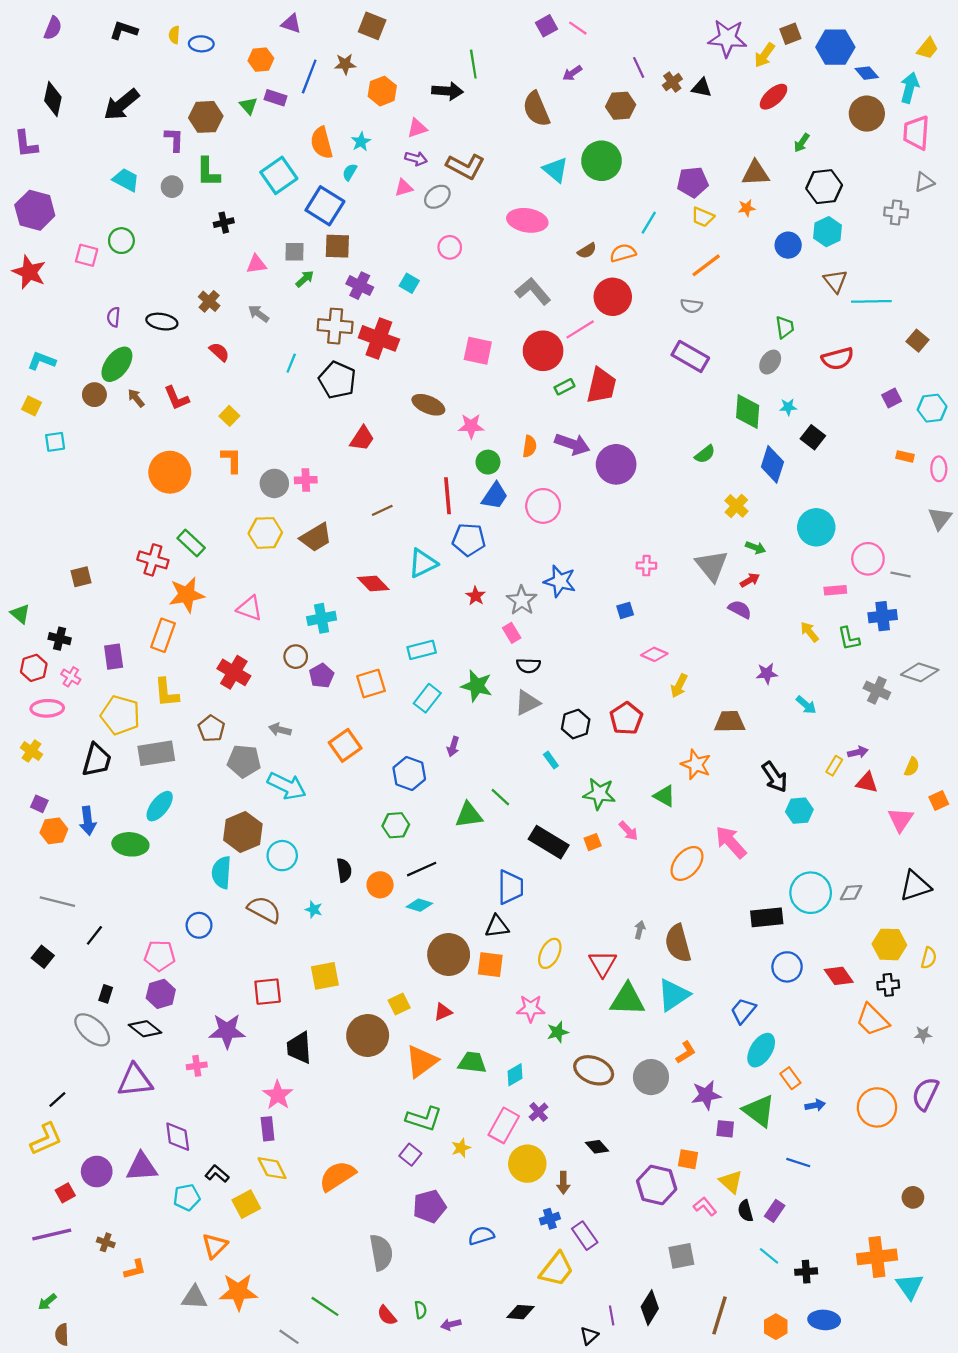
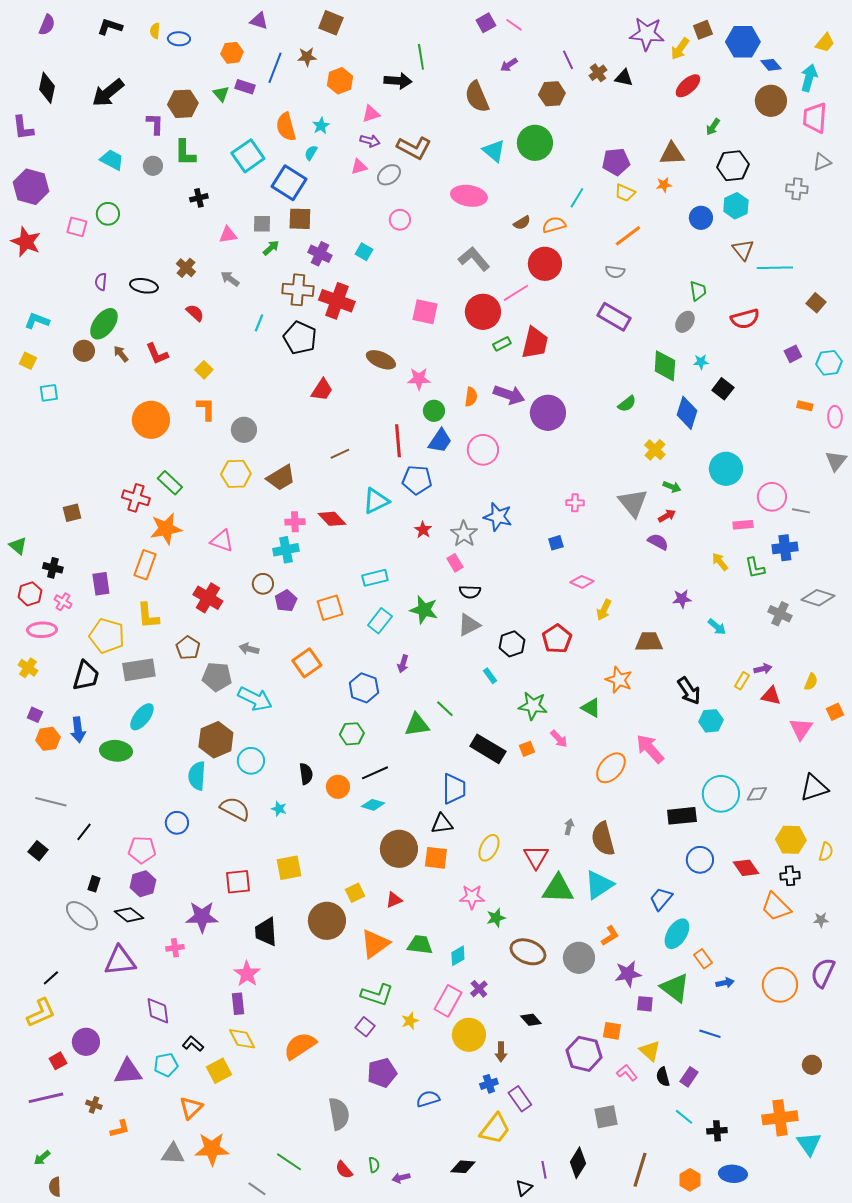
pink cross: (306, 480) -> (295, 522), moved
purple triangle: (142, 1167) -> (128, 1072), moved

